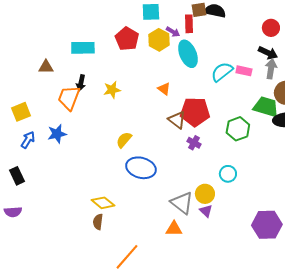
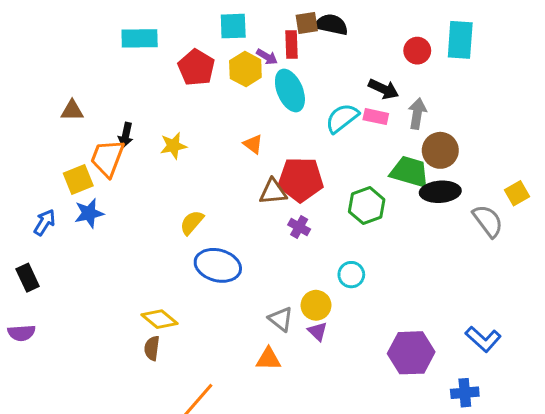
cyan rectangle: (83, 48) -> (140, 38), moved
black arrow: (268, 53) -> (384, 89), moved
yellow square: (21, 112) -> (78, 179), moved
brown triangle: (177, 120) -> (273, 192), turned -42
gray triangle: (182, 203) -> (281, 319), size x0.7

